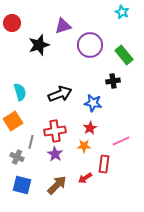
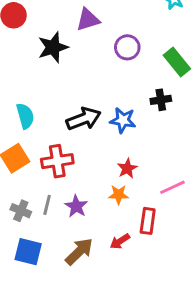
purple circle: (90, 45) -> (127, 47), size x0.7
blue star: (93, 103) -> (123, 120), moved
red cross: (55, 131) -> (57, 161), moved
gray line: (31, 142) -> (47, 205), moved

